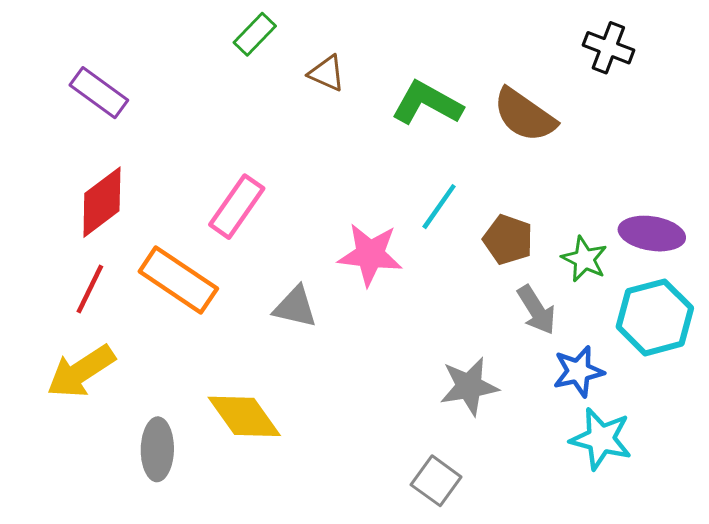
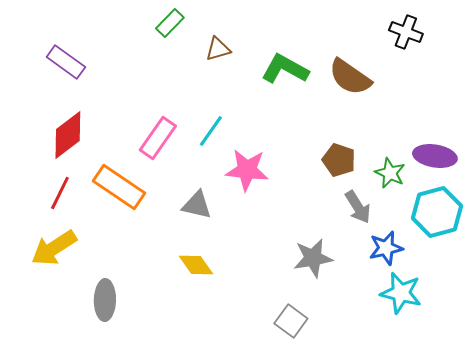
brown triangle: (327, 73) -> (218, 49), turned -40
cyan line: (439, 207) -> (211, 131), moved
yellow diamond: (244, 416) -> (196, 265), moved, size x0.7

